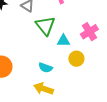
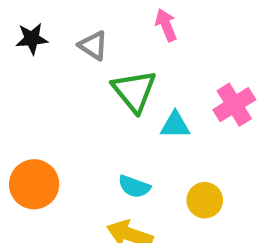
yellow circle: (76, 59) -> (205, 200), moved

